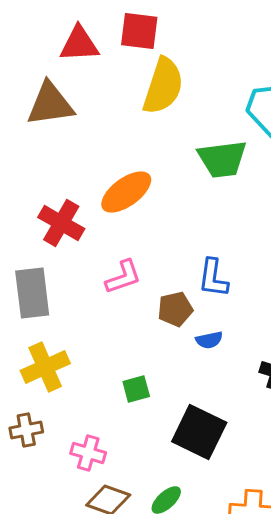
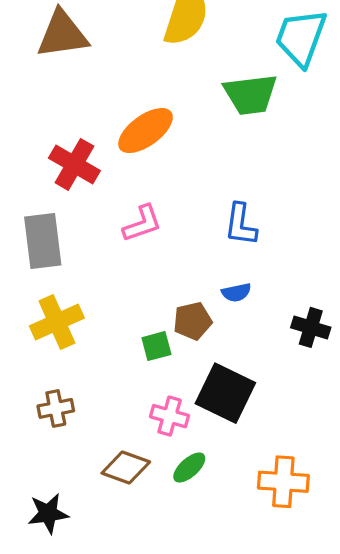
brown pentagon: (175, 309) -> (193, 321), moved
brown cross: (26, 430) -> (56, 408), moved
pink cross: (88, 453) -> (170, 416), moved

